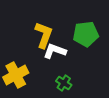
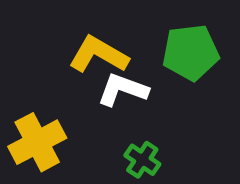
yellow L-shape: (44, 35) -> (99, 55), turned -80

